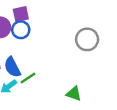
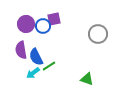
purple square: (21, 14) -> (54, 19), moved

